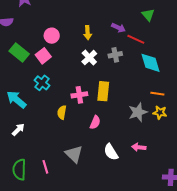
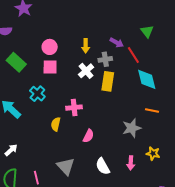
red line: (136, 39) -> (133, 55), turned 30
gray cross: (115, 55) -> (105, 59), moved
pink square: (43, 56) -> (50, 67), moved, turned 35
yellow rectangle: (103, 91) -> (108, 81), moved
yellow star: (160, 113) -> (153, 154), moved
white arrow: (18, 130) -> (11, 150), moved
pink arrow: (139, 147) -> (131, 163), turned -96

